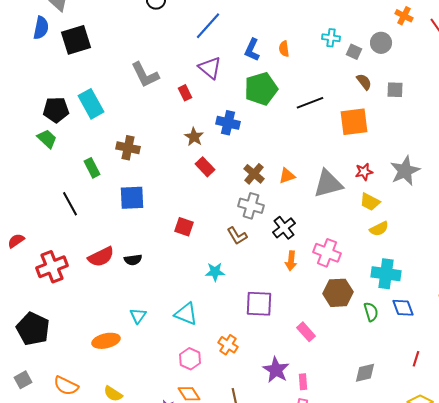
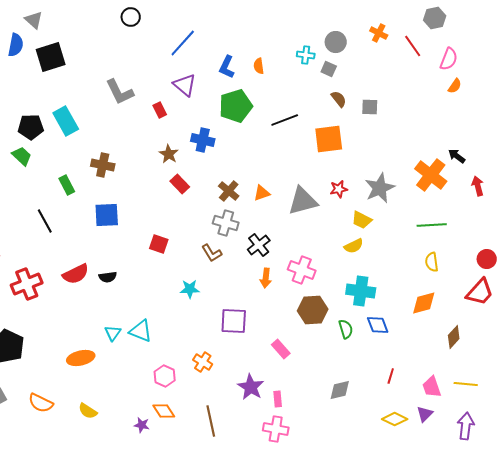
gray circle: (381, 43) -> (336, 42), moved
yellow trapezoid: (370, 202) -> (362, 220), moved
cyan triangle: (186, 314) -> (141, 331), moved

